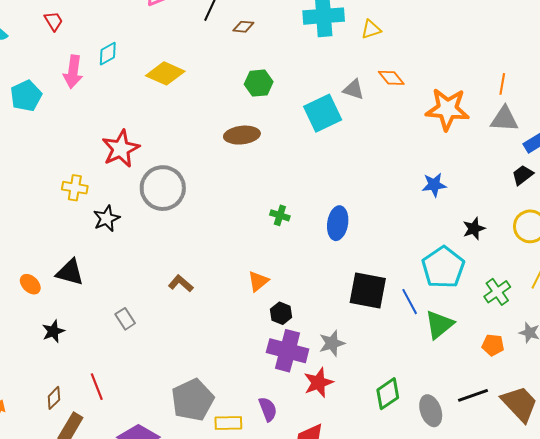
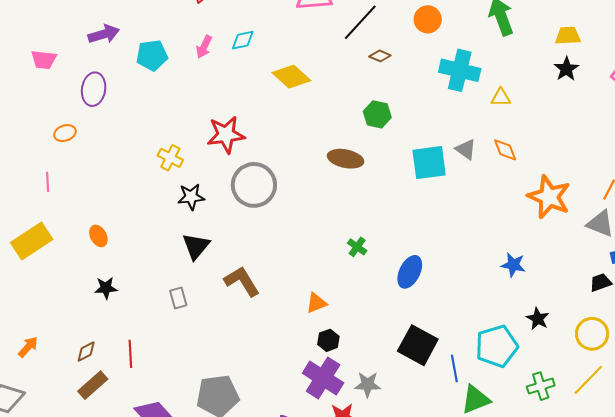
pink arrow: (73, 72) -> (204, 47), size x0.7
black star: (474, 229) -> (538, 319), turned 30
black triangle: (70, 272) -> (196, 246), moved, turned 36
brown L-shape: (181, 283) -> (242, 281), size x1.5

